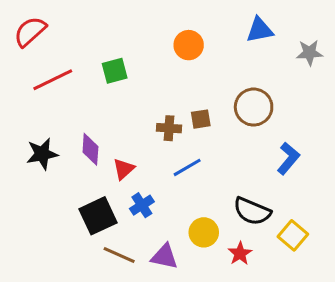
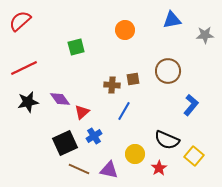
red line: (53, 80) -> (24, 68), moved
purple diamond: (90, 149) -> (60, 99), turned -40
blue line: (187, 167) -> (124, 111), turned -30

